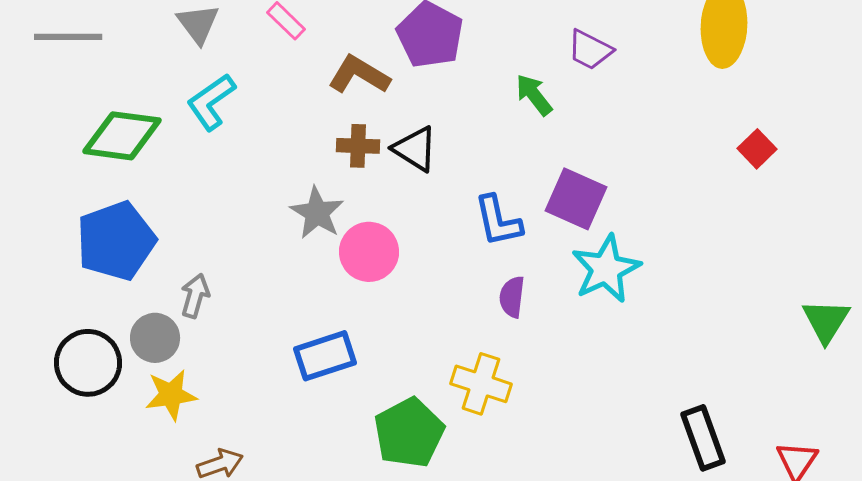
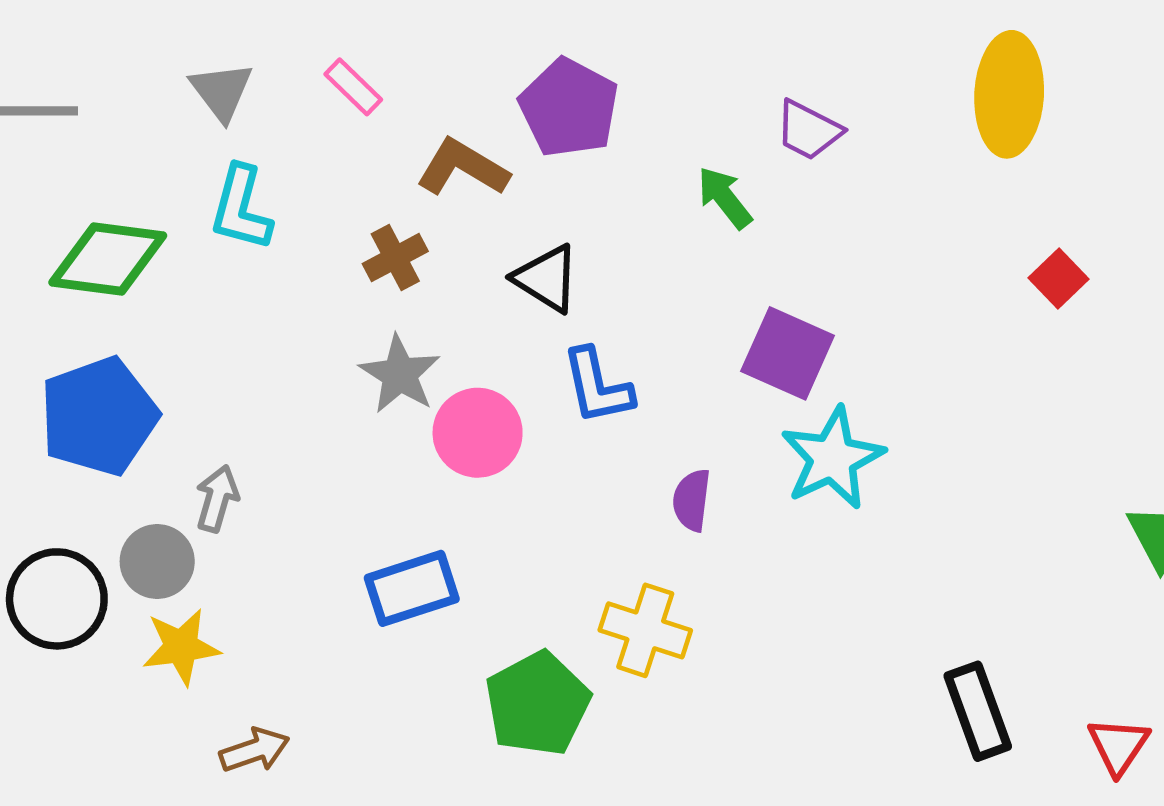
cyan L-shape: (211, 102) -> (241, 208), turned -40
brown cross: (358, 146) -> (395, 258), moved, turned -30
blue L-shape: (498, 221) -> (597, 386), moved

